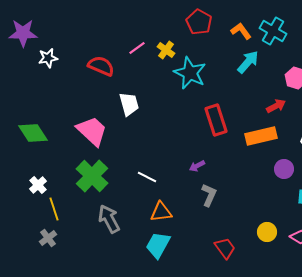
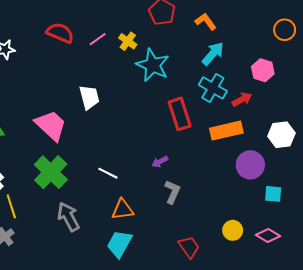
cyan cross: (273, 31) -> (213, 88), moved
red semicircle: (101, 66) -> (60, 33), moved
purple circle: (284, 169) -> (250, 165), size x1.4

